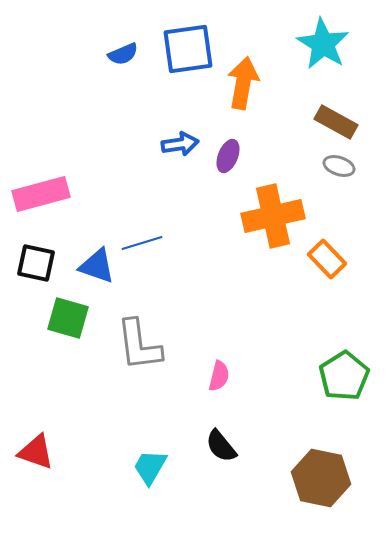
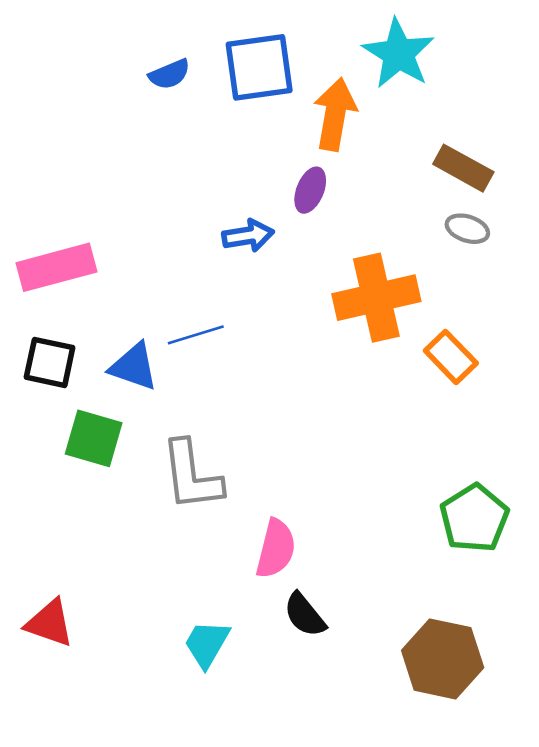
cyan star: (323, 44) -> (398, 54), moved
blue arrow: (180, 144) -> (248, 236), moved
purple ellipse: (228, 156) -> (310, 190), moved
pink semicircle: (219, 376) -> (276, 549), moved, size x1.4

